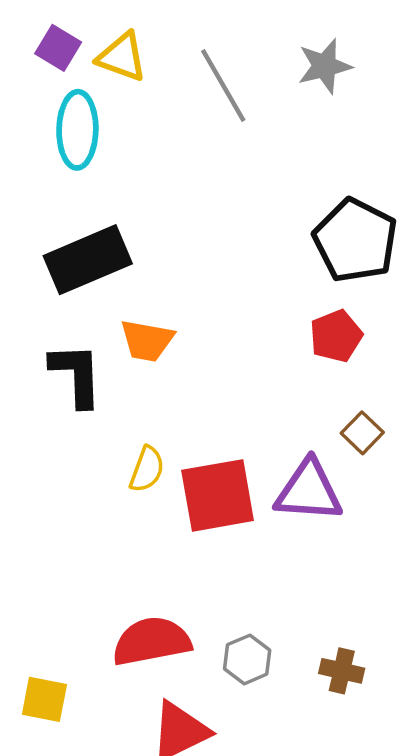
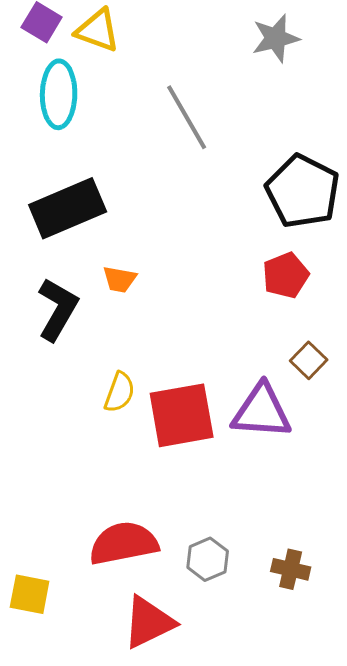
gray line: (223, 85) -> (187, 117), moved
orange trapezoid: (147, 341) -> (120, 279), size x0.7
black L-shape: (76, 375) -> (58, 309), turned 32

